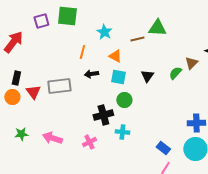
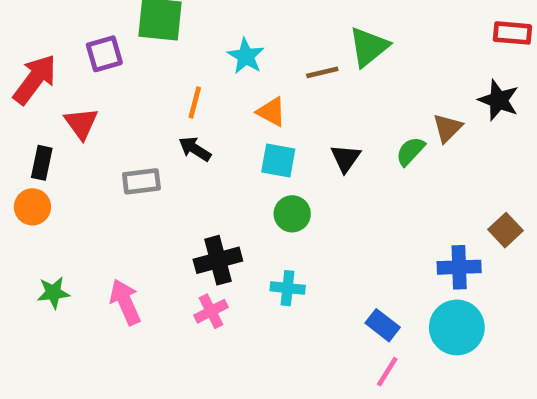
purple square: (41, 21) -> (104, 54), moved
green triangle: (157, 28) -> (369, 47), turned -42
black arrow: (91, 74) -> (195, 149), moved, turned 40
gray rectangle: (59, 86) -> (141, 181), size x0.7
red triangle: (33, 92) -> (81, 123), moved
black cross: (103, 115) -> (218, 260), moved
pink arrow: (52, 138) -> (125, 302), turned 48

